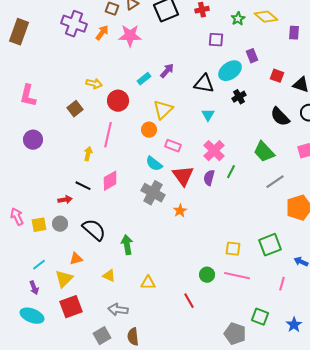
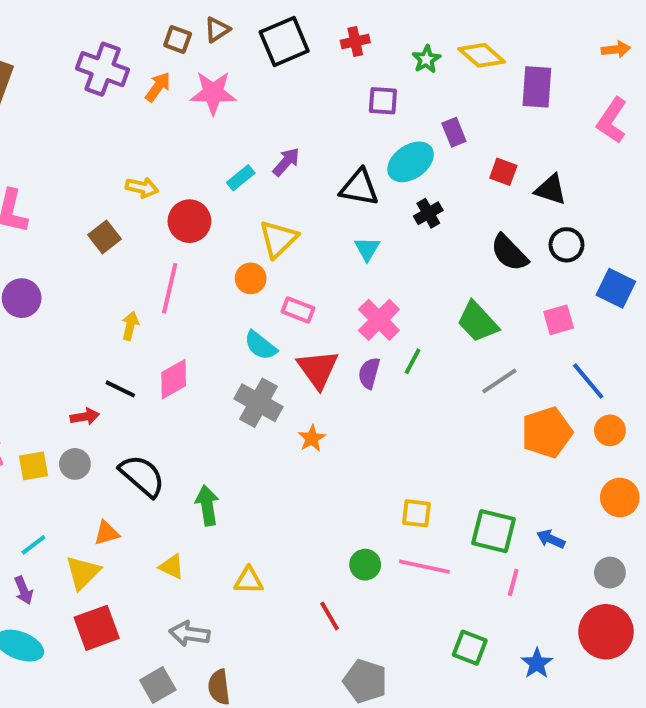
purple rectangle: (294, 33) -> (537, 87), size x1.5
green square: (270, 245) -> (493, 531), moved, turned 35
gray pentagon: (235, 334) -> (365, 681), moved

